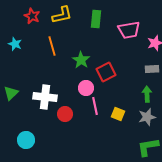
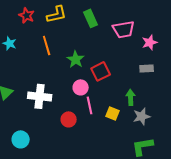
green rectangle: (96, 19) -> (91, 18), turned -30
green arrow: (147, 94) -> (131, 97), moved
red circle: (65, 114) -> (69, 119), moved

